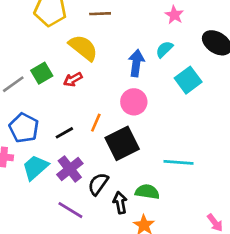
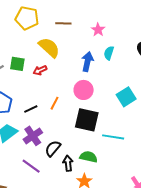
pink star: (174, 15) -> (98, 30), moved
cyan semicircle: (164, 49) -> (109, 53), turned -32
green square: (42, 73) -> (17, 64), turned 35
cyan square: (188, 80) -> (126, 97), moved
black square: (122, 143) -> (87, 120), moved, turned 35

